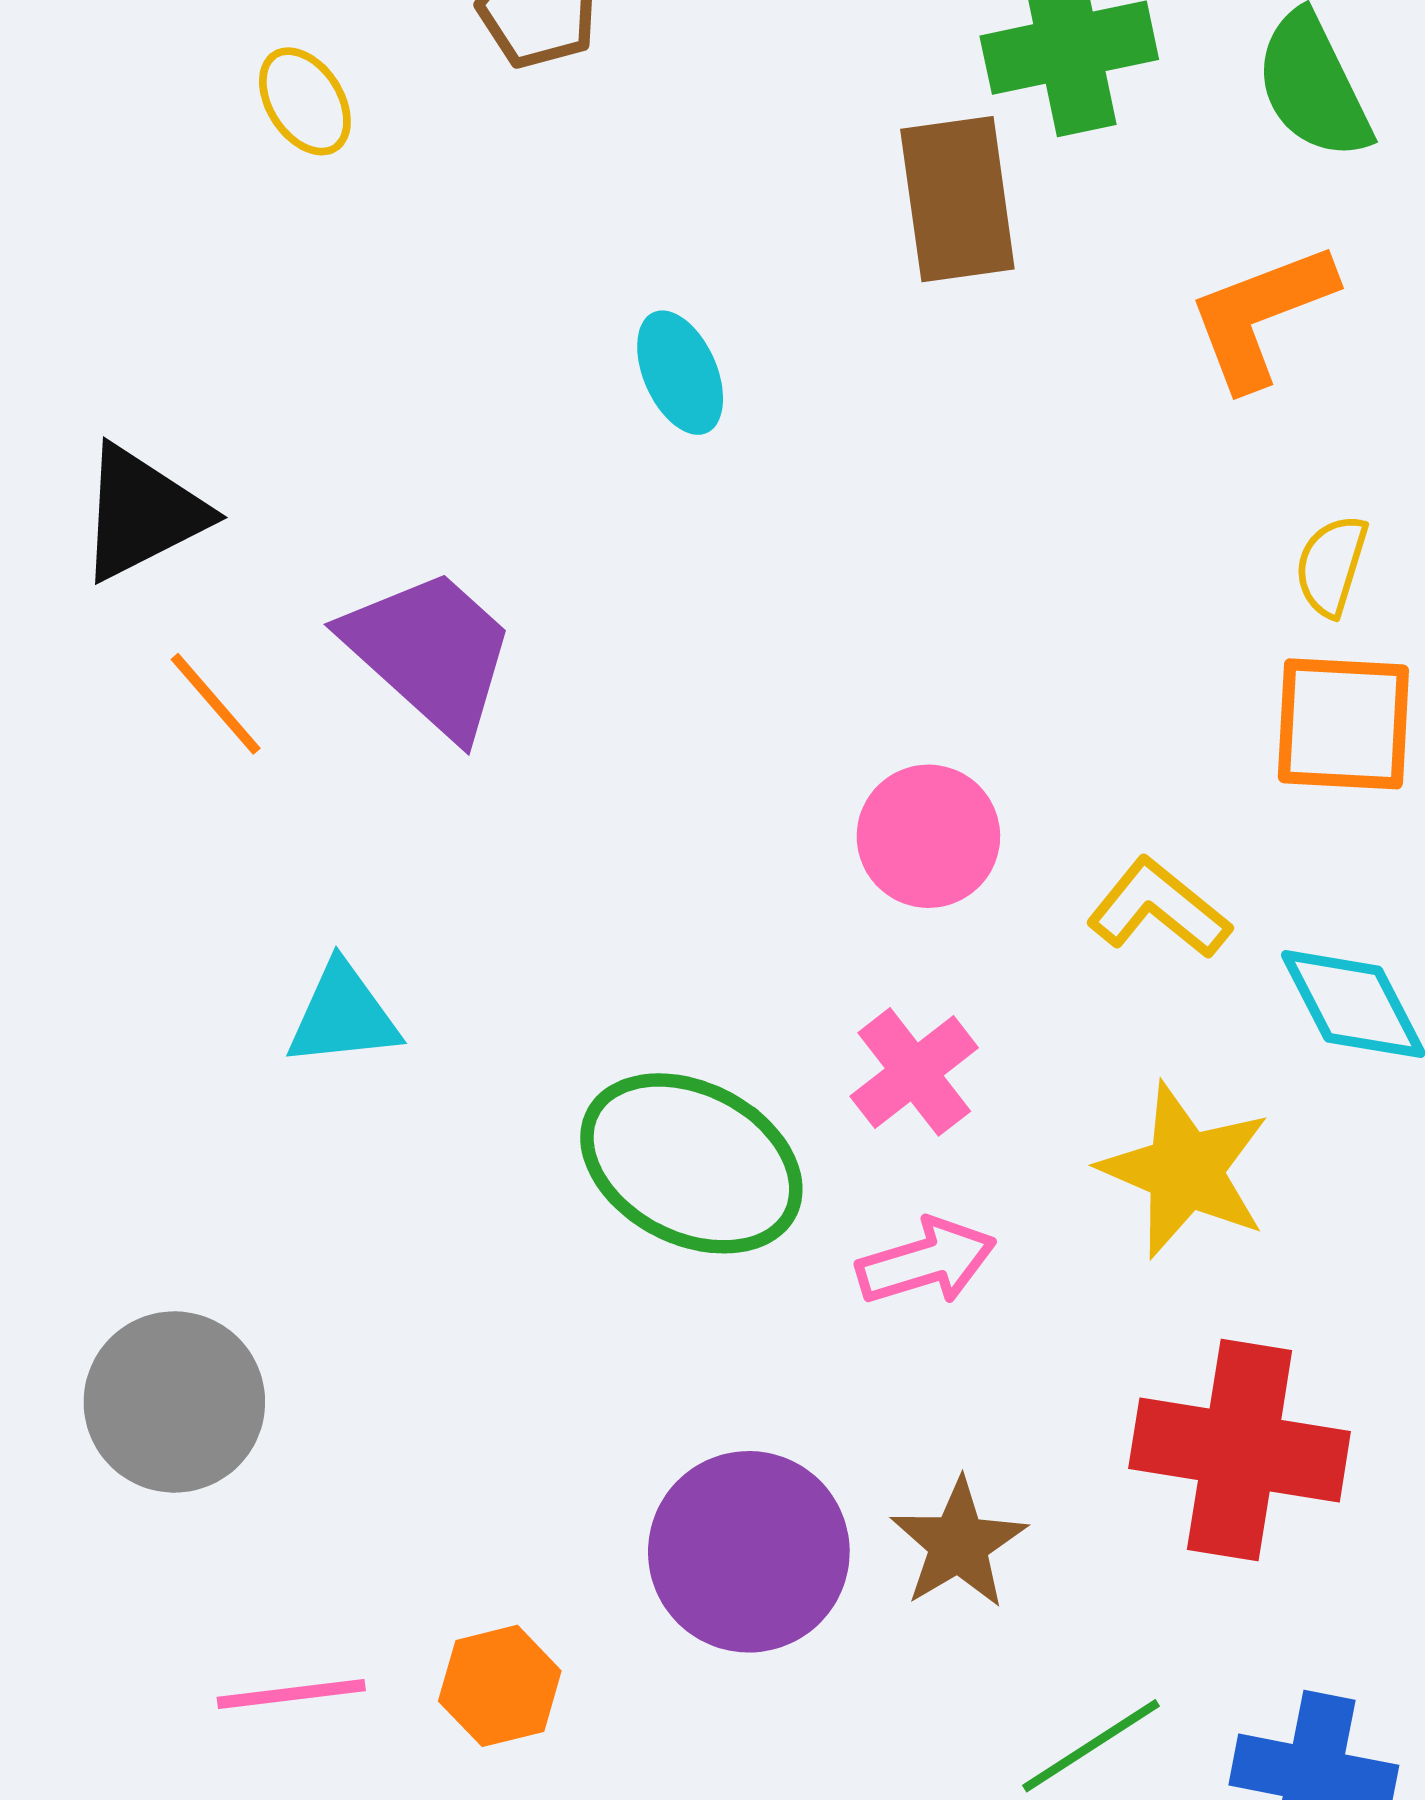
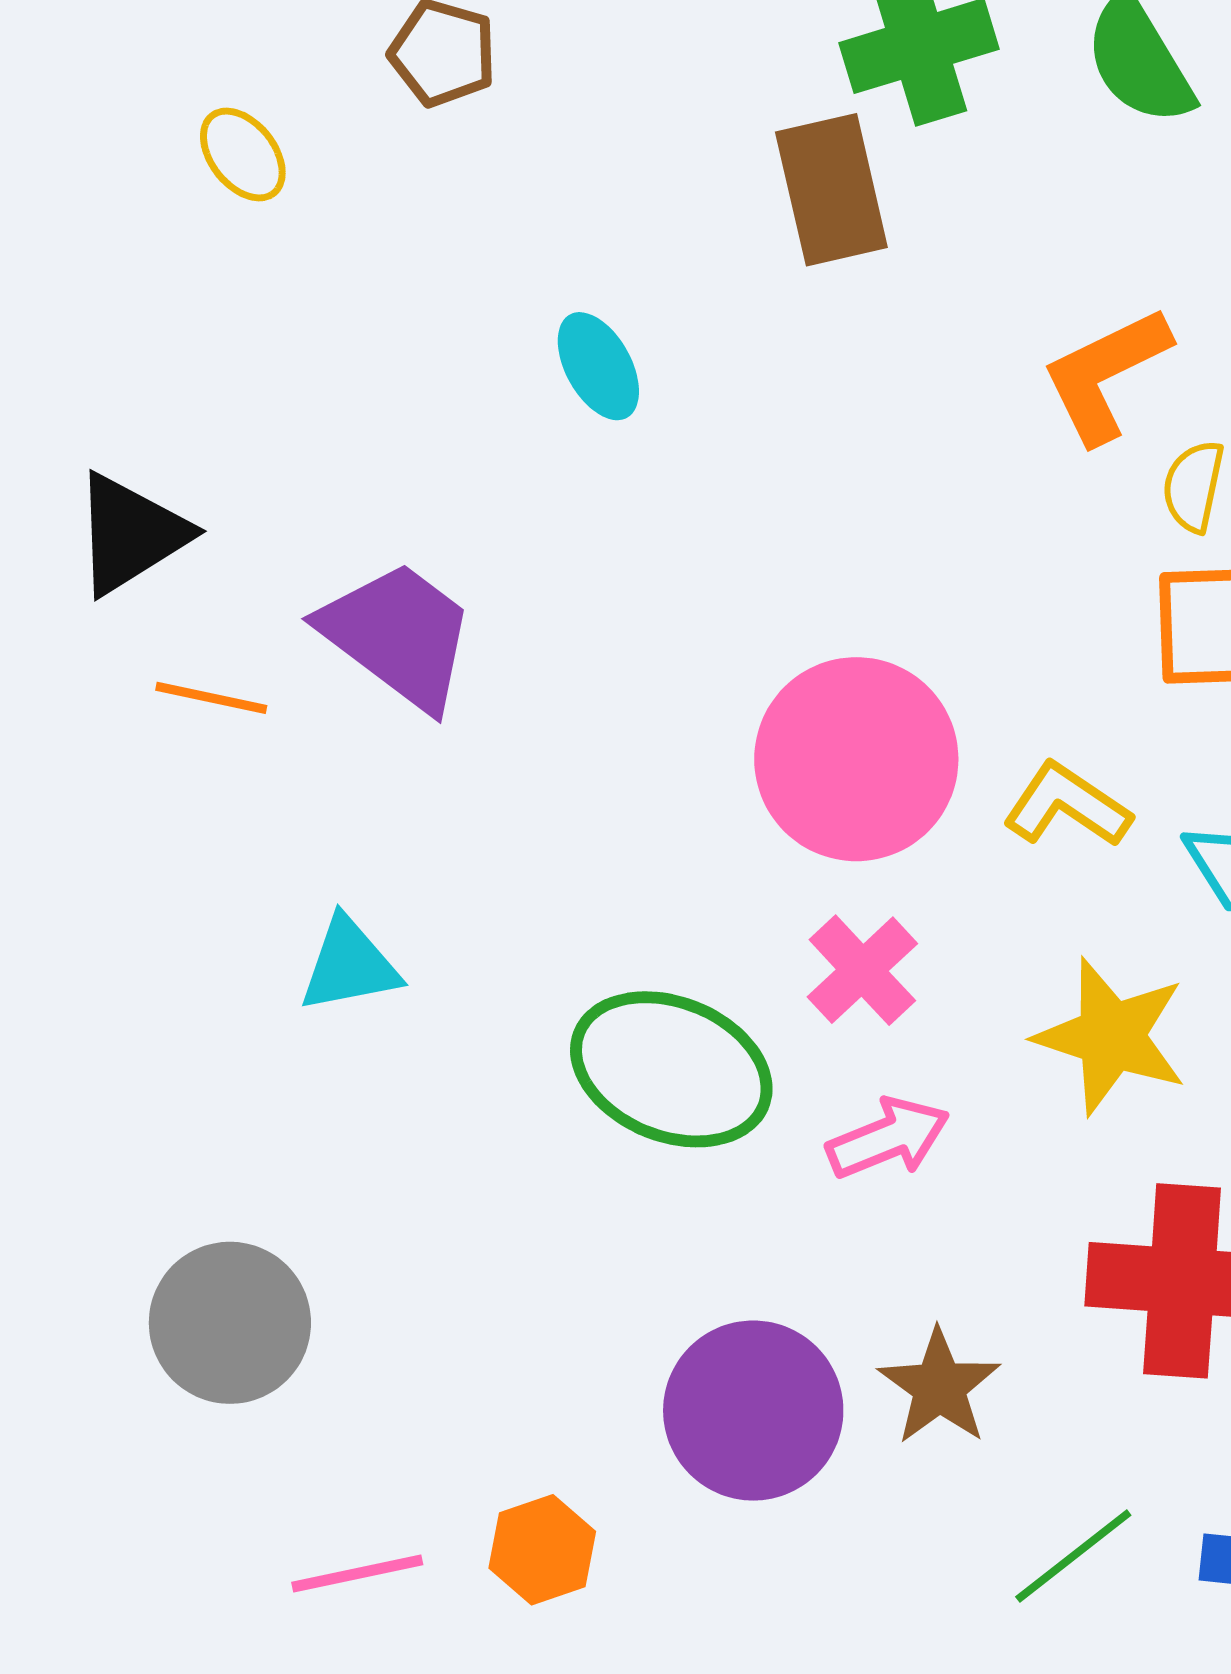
orange L-shape: (1261, 316) -> (1106, 375), moved
orange line: (216, 704) -> (211, 698), turned -32
pink circle: (928, 836) -> (856, 759), size x1.6

